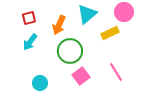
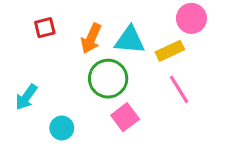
cyan triangle: (87, 14) -> (130, 40), moved, turned 45
cyan arrow: (30, 42) -> (26, 97), moved
pink line: (116, 72) -> (179, 89), moved

